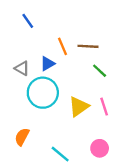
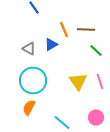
cyan circle: (43, 93) -> (33, 80), moved
yellow triangle: (79, 107) -> (78, 82), turned -30

